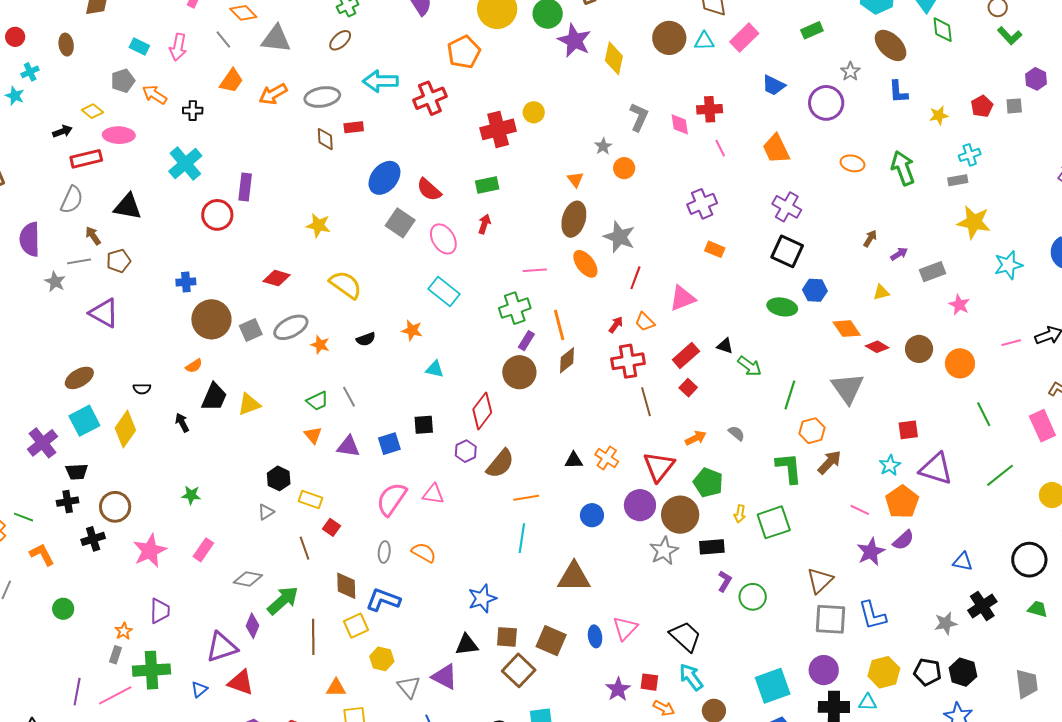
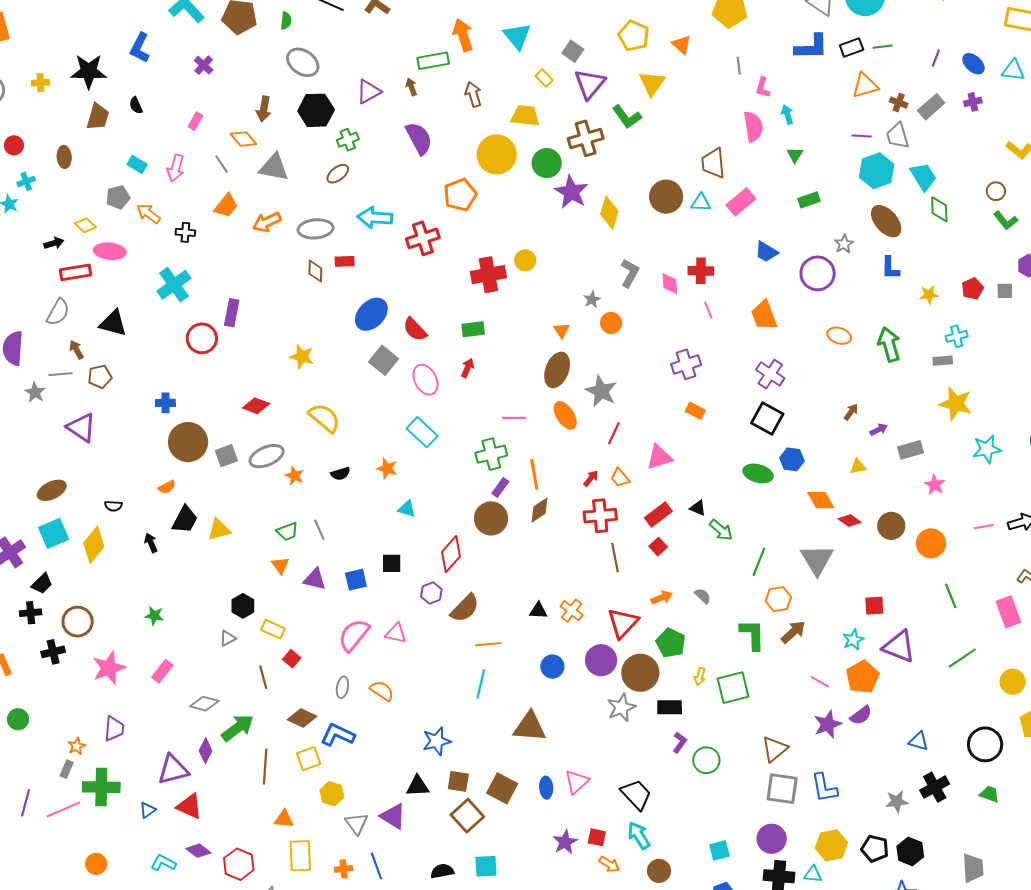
black trapezoid: (77, 472) -> (42, 584), turned -45
brown diamond: (346, 586) -> (302, 718), turned -68
cyan square: (773, 686) -> (719, 850), size x0.6

